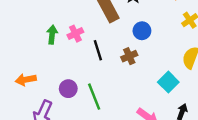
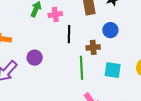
cyan square: (168, 82) -> (113, 70), moved, turned 36
green line: (94, 97) -> (82, 68), moved

